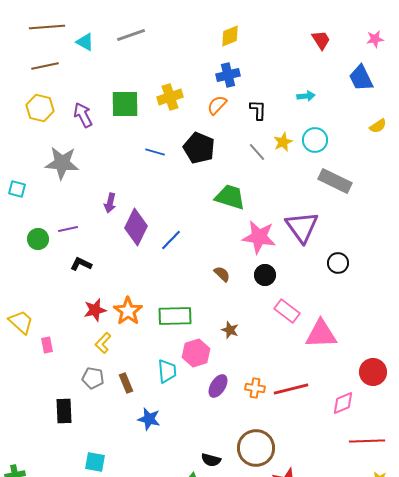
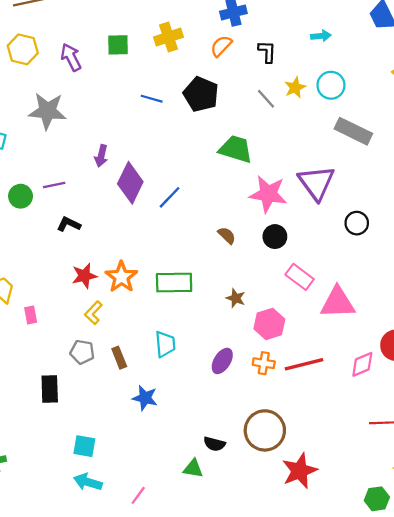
green square: (125, 104) -> (118, 45), size x0.7
pink hexagon: (196, 353) -> (269, 324), moved
pink diamond: (343, 403) -> (362, 364), moved

